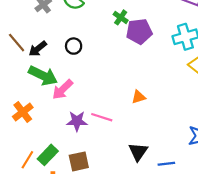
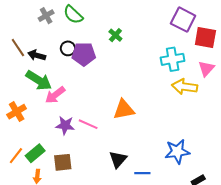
purple pentagon: (139, 31) -> (84, 54), moved
black circle: (74, 46) -> (68, 48), moved
black arrow: (38, 49) -> (37, 55), turned 48
orange triangle: (139, 97) -> (124, 110), size x1.6

